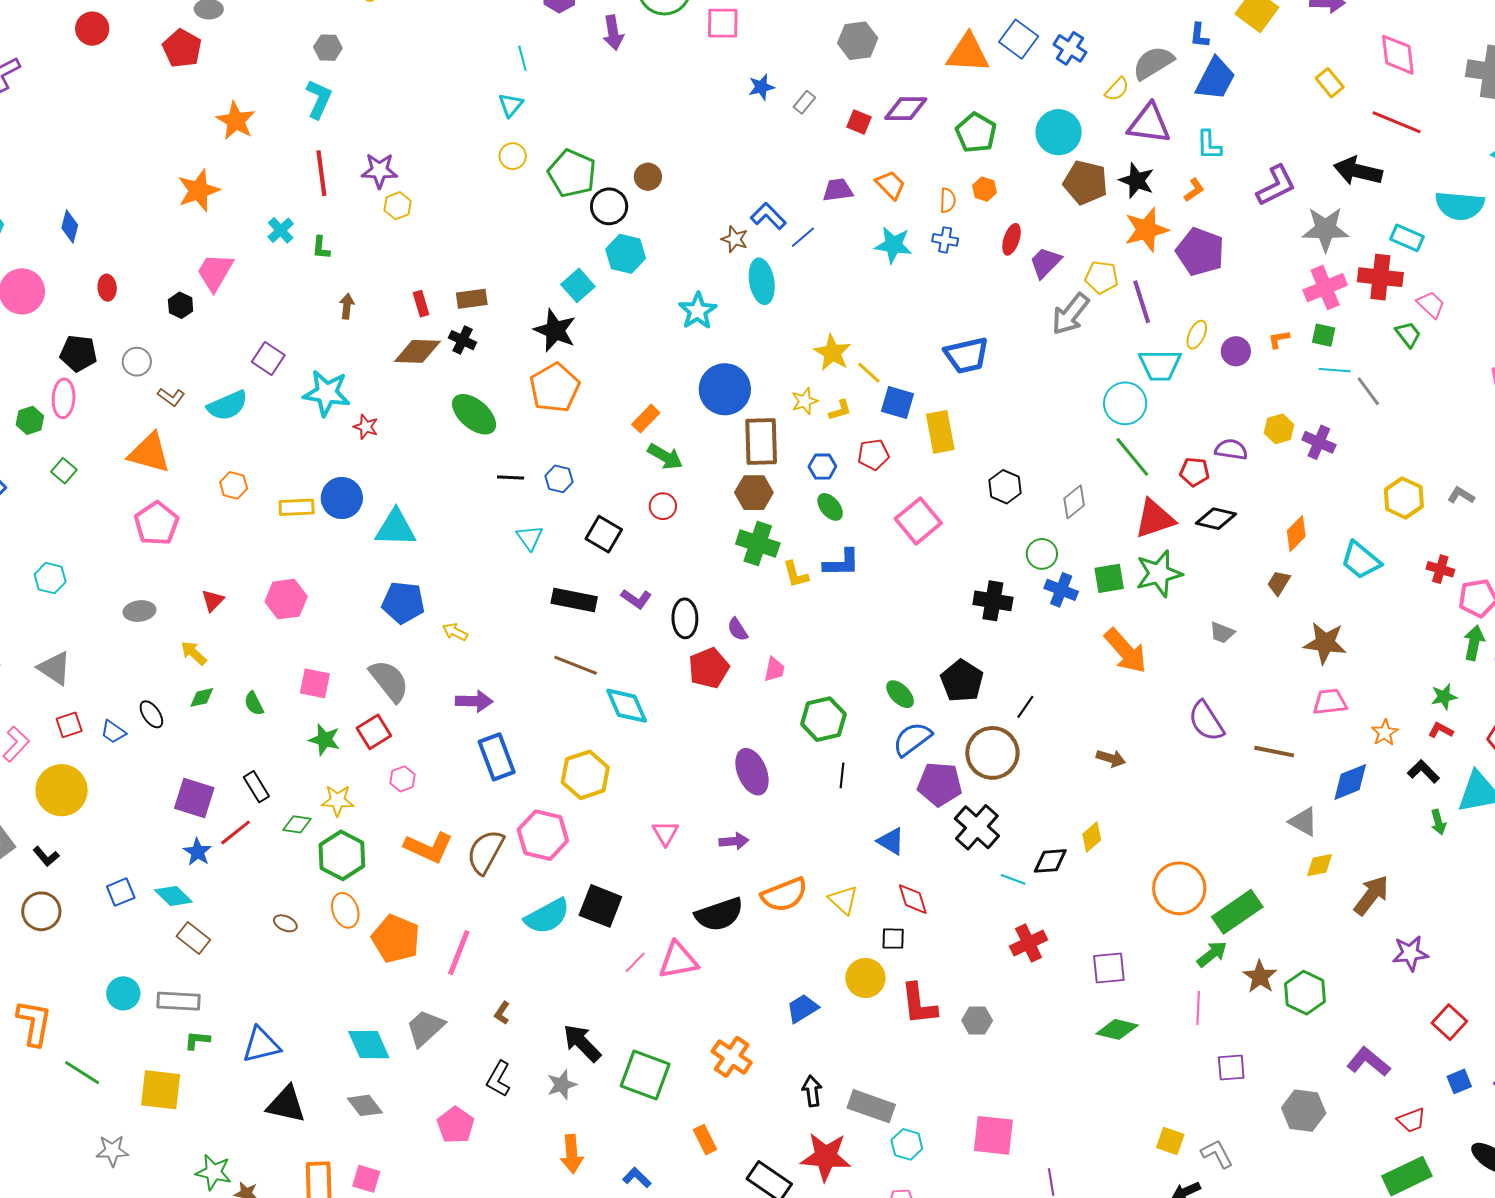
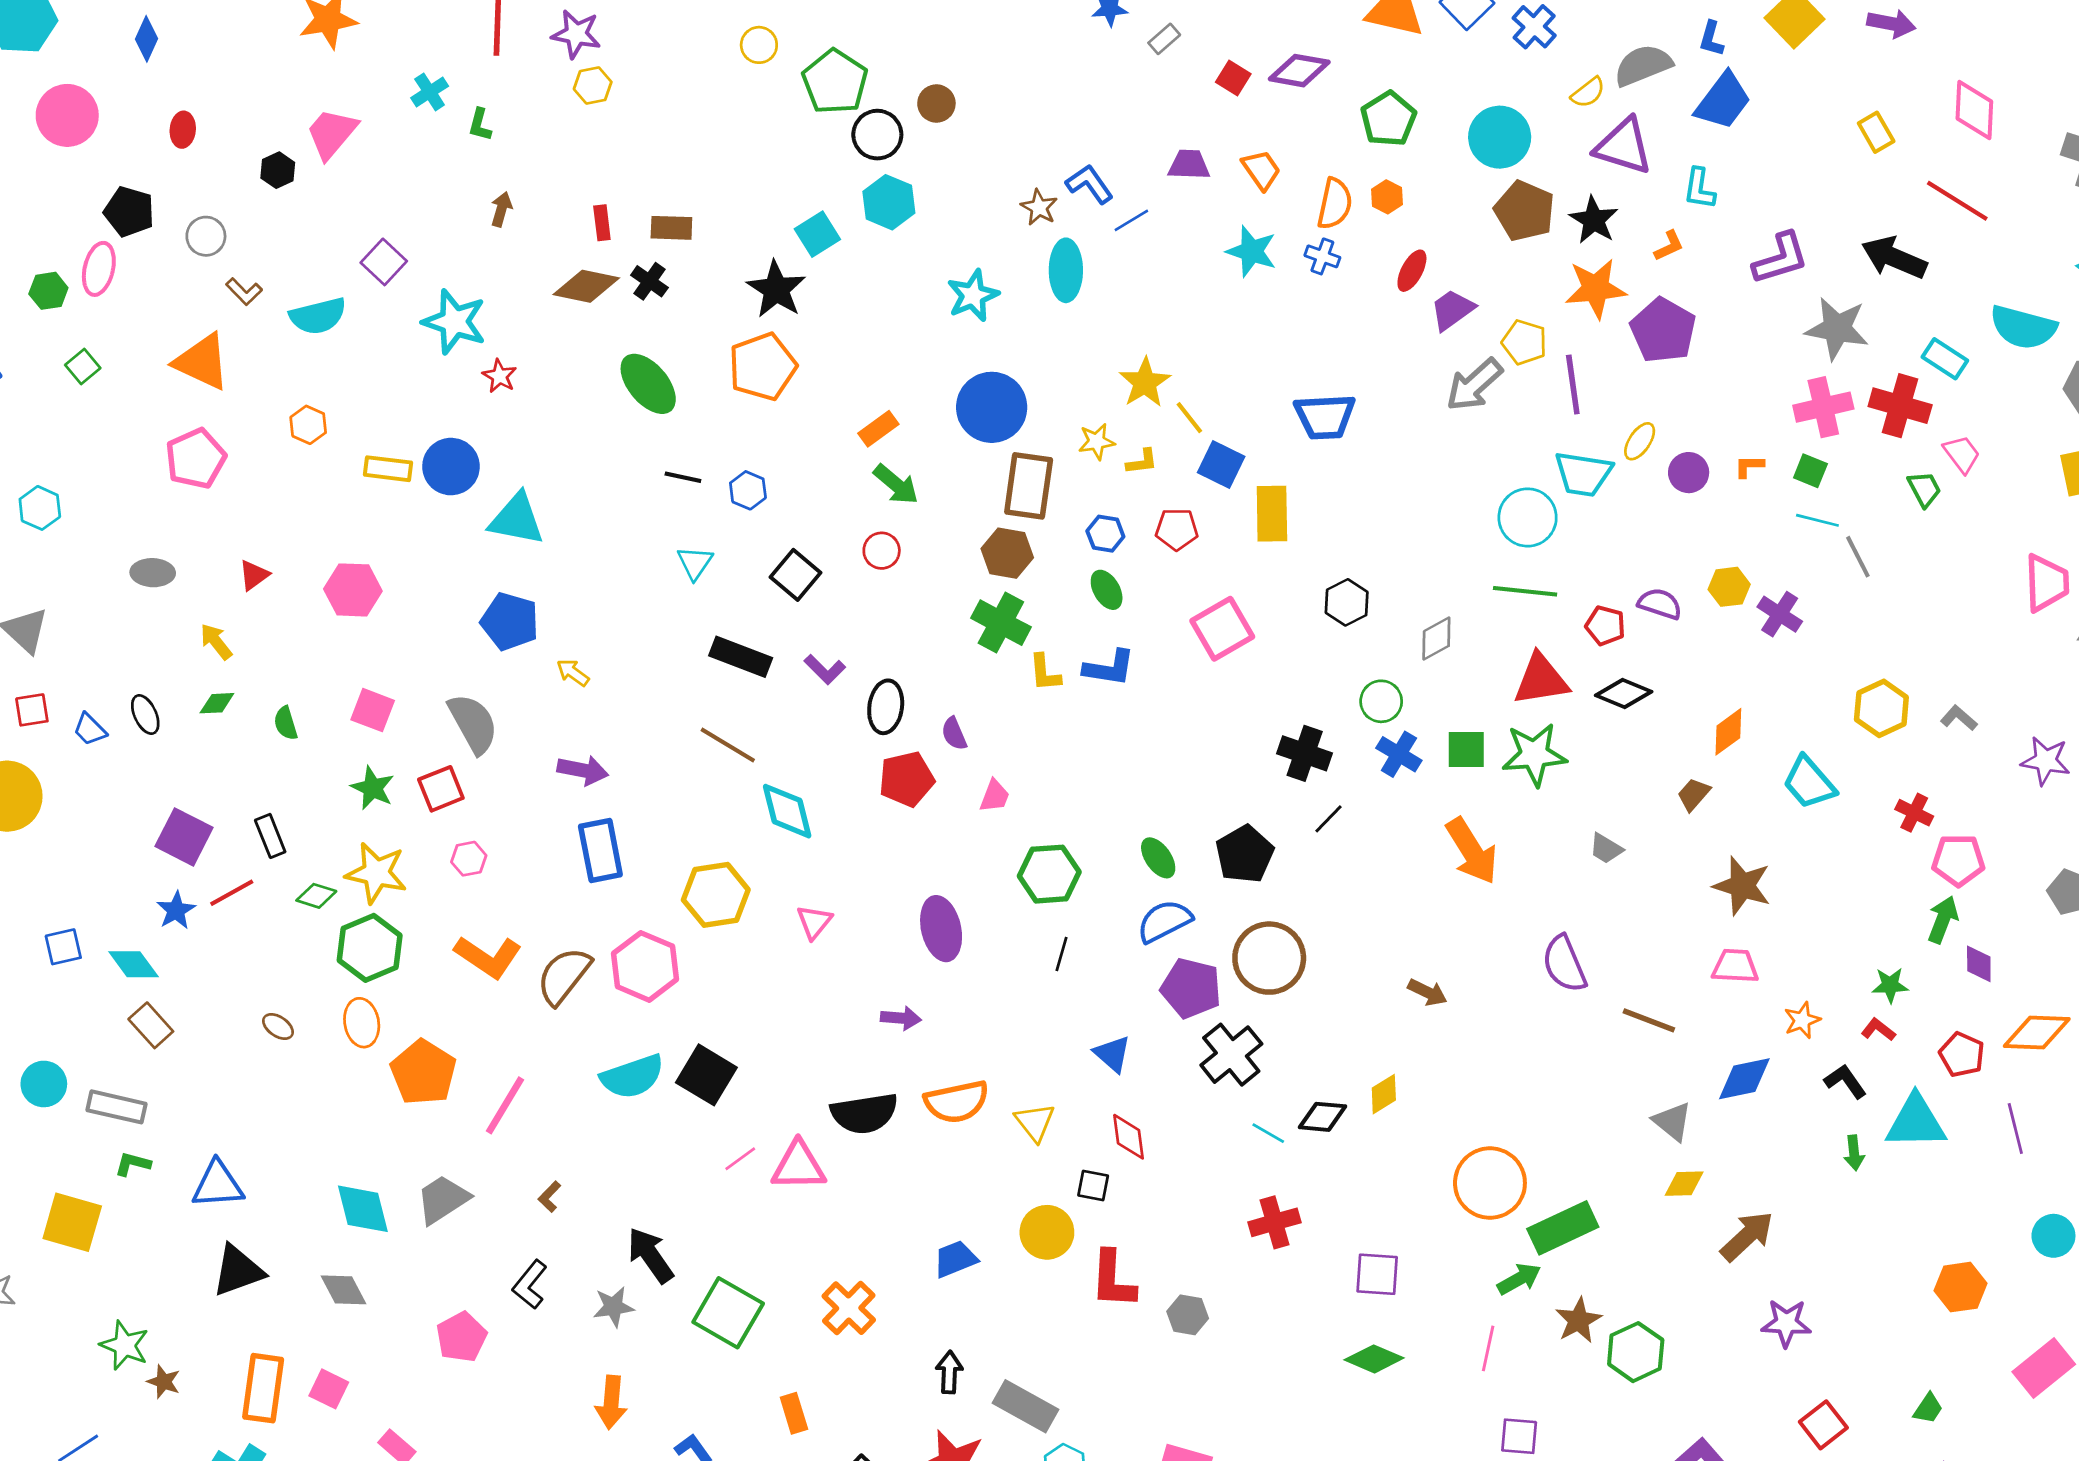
orange semicircle: (948, 200) -> (1335, 204), size x1.5
green line: (1132, 457) -> (1525, 591), turned -54
black line: (1025, 707) -> (1328, 819), moved
yellow star: (338, 801) -> (376, 873), size x1.4
pink triangle: (665, 833) -> (814, 922), moved
black triangle: (286, 1104) -> (238, 1271), turned -42

